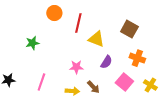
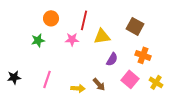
orange circle: (54, 13) -> (51, 18), moved
yellow triangle: (96, 39) -> (102, 36), turned -30
pink star: (76, 67) -> (72, 39), moved

